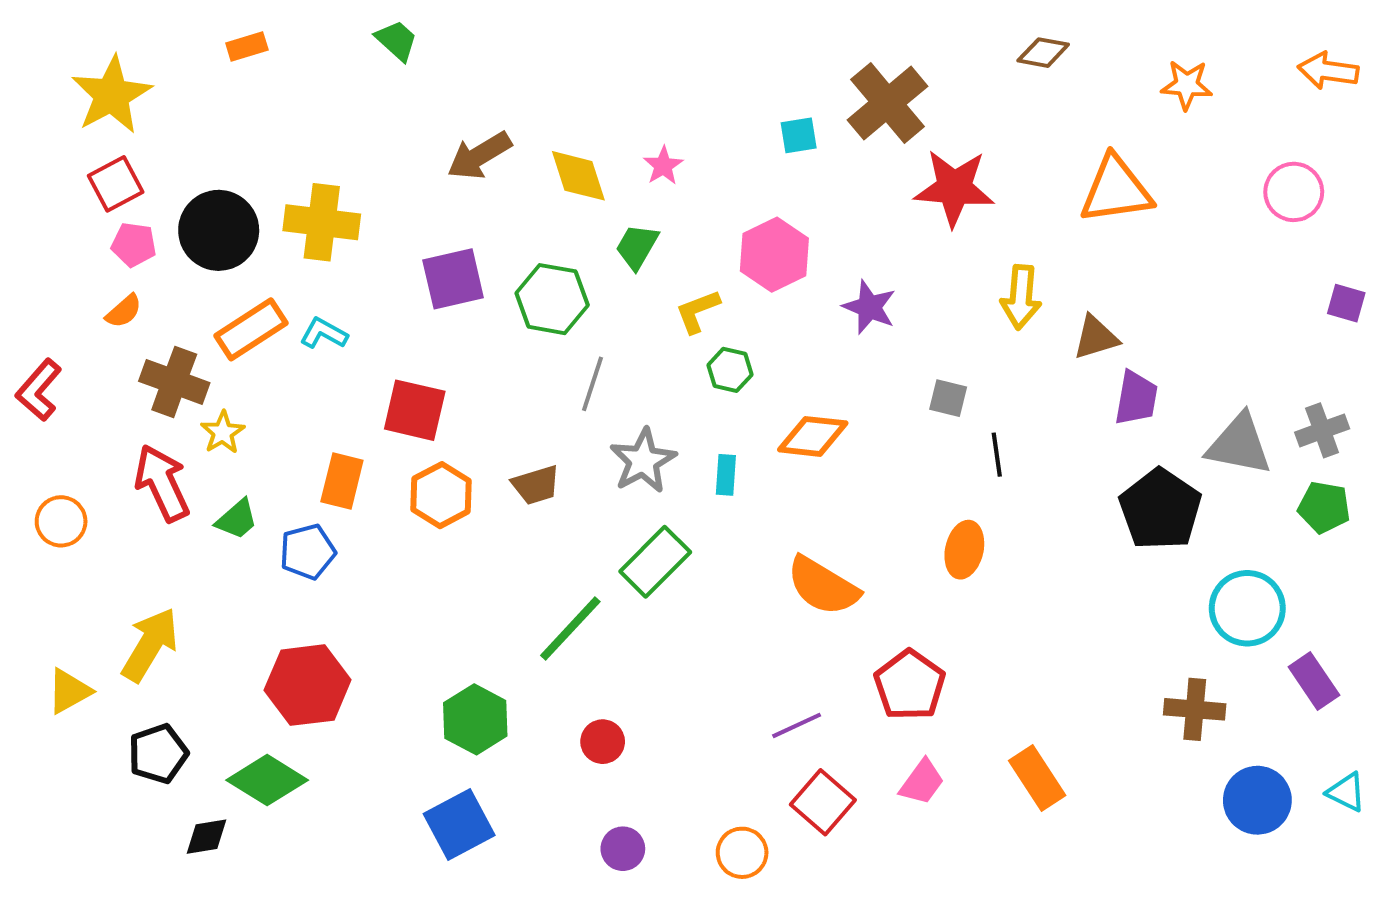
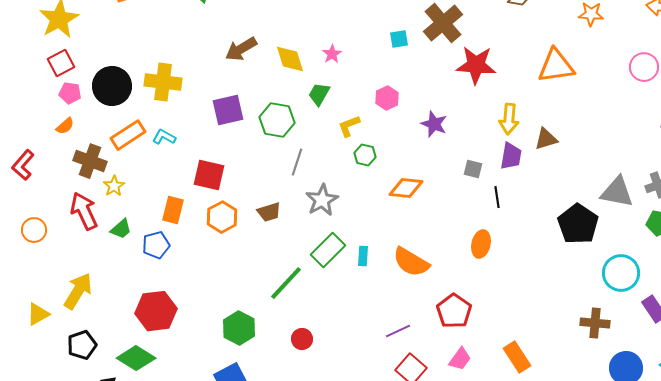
pink hexagon: (774, 255) -> (387, 98), size x0.7
purple trapezoid: (1136, 398) -> (511, 156), moved
cyan rectangle: (726, 475) -> (363, 256), moved

